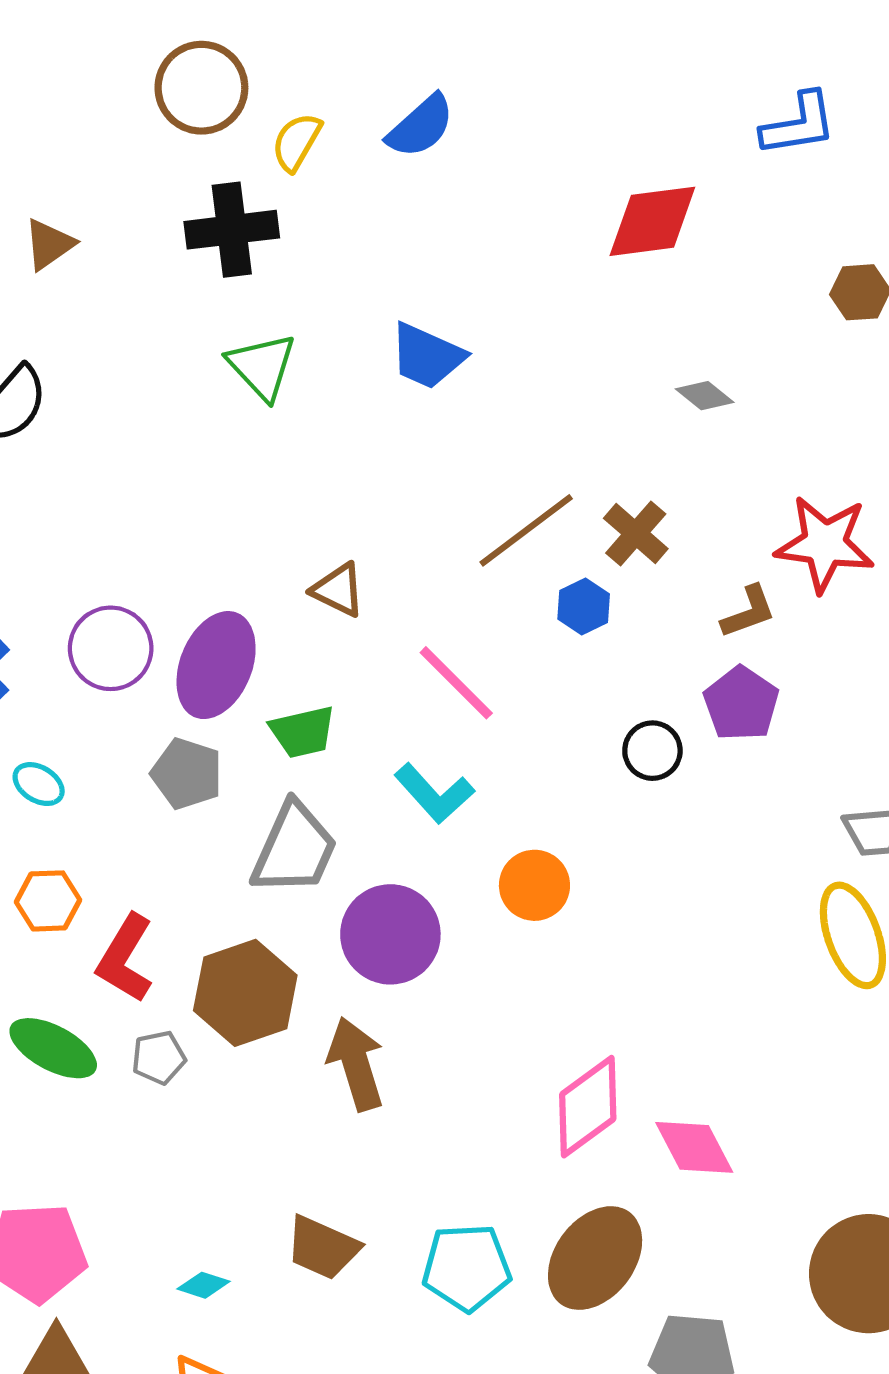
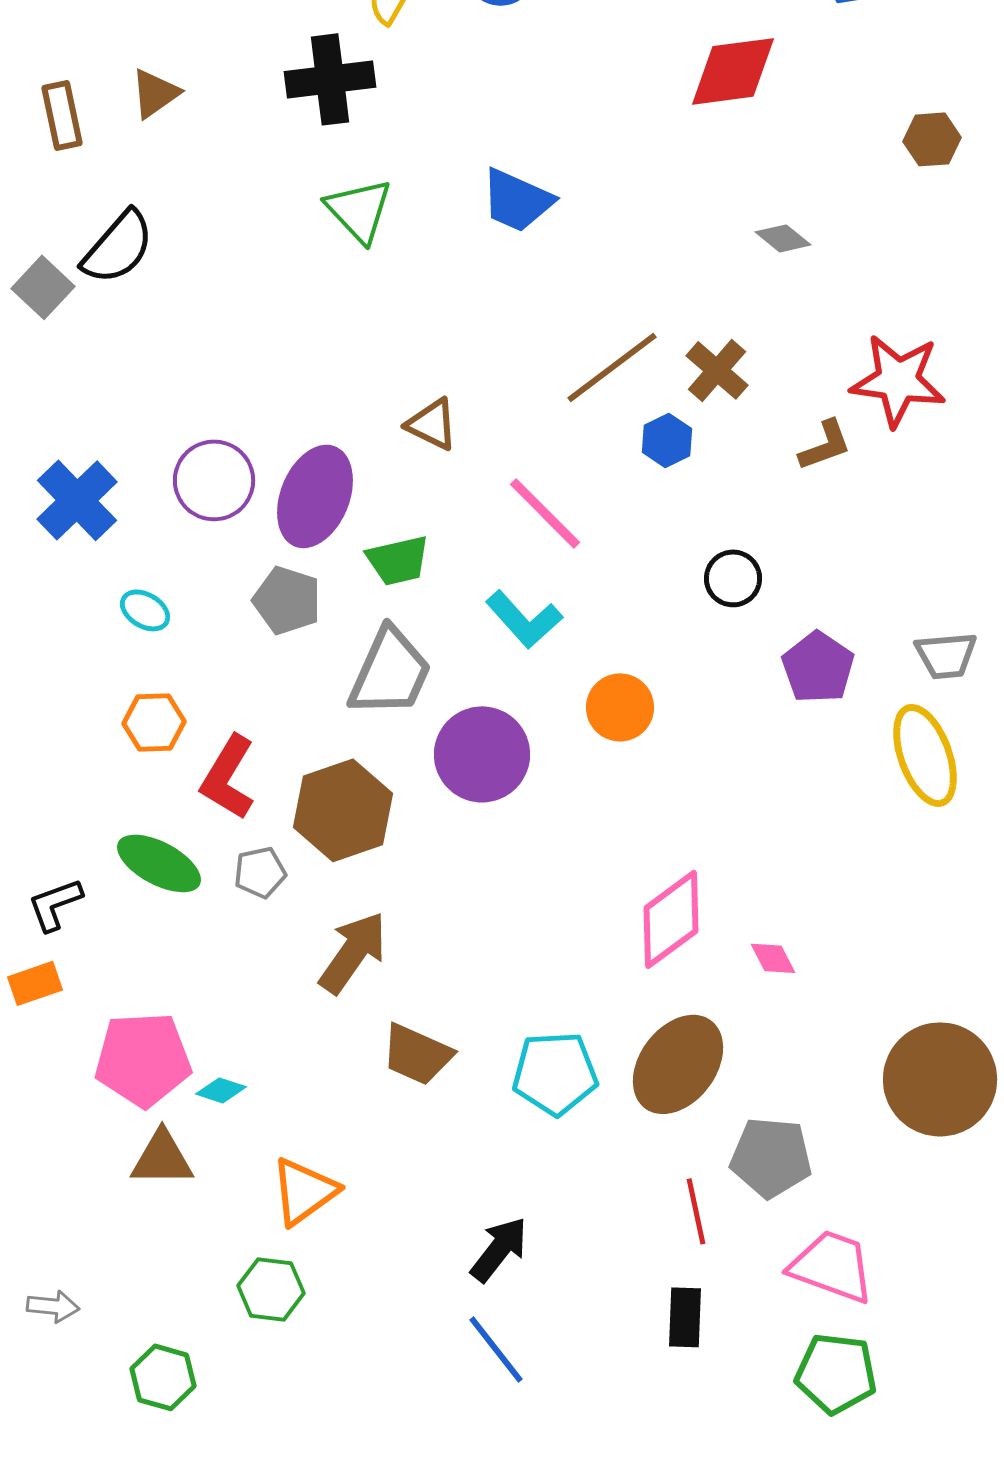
purple pentagon: (741, 704) -> (818, 667), moved
brown arrow: (356, 1064) -> (353, 952), moved, turned 52
pink diamond: (694, 1147) -> (773, 958), size x0.6
cyan diamond: (204, 1285) -> (221, 1090), moved

